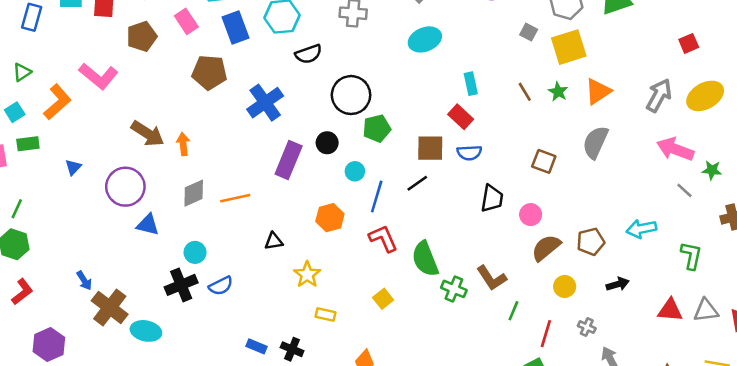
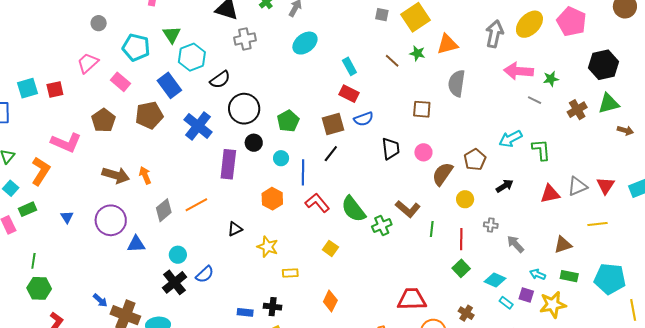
blue rectangle: (235, 27) -> (169, 85), moved
brown pentagon: (142, 36) -> (103, 120), moved
orange triangle: (598, 91) -> (447, 44), turned 35
black circle: (351, 95) -> (244, 109), moved
green L-shape: (691, 256) -> (541, 150), moved
green cross: (454, 289) -> (382, 225), turned -30

